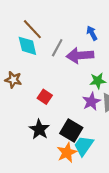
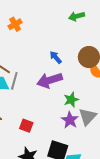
gray line: (57, 48) -> (14, 81), moved

